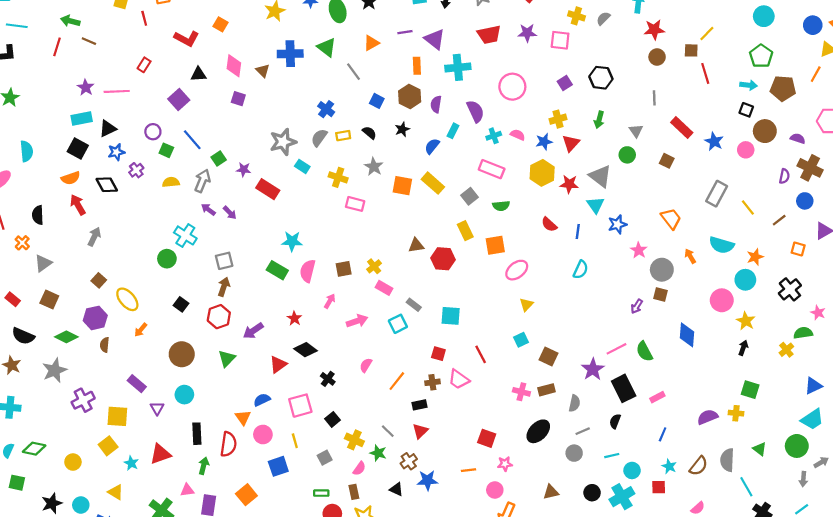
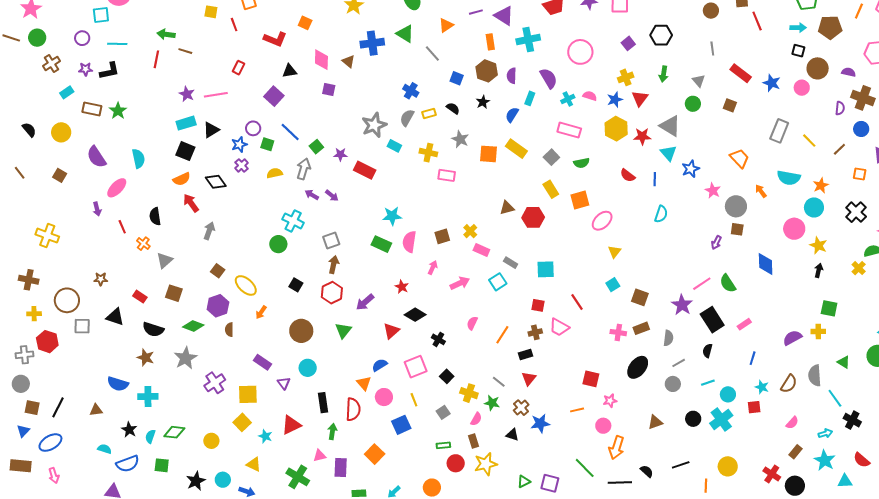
blue star: (116, 152) -> (239, 145), moved

